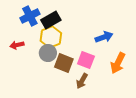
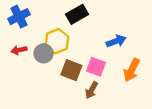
blue cross: (30, 16) -> (19, 17), moved
black rectangle: (51, 20) -> (77, 14), moved
gray circle: (48, 53) -> (44, 53), moved

